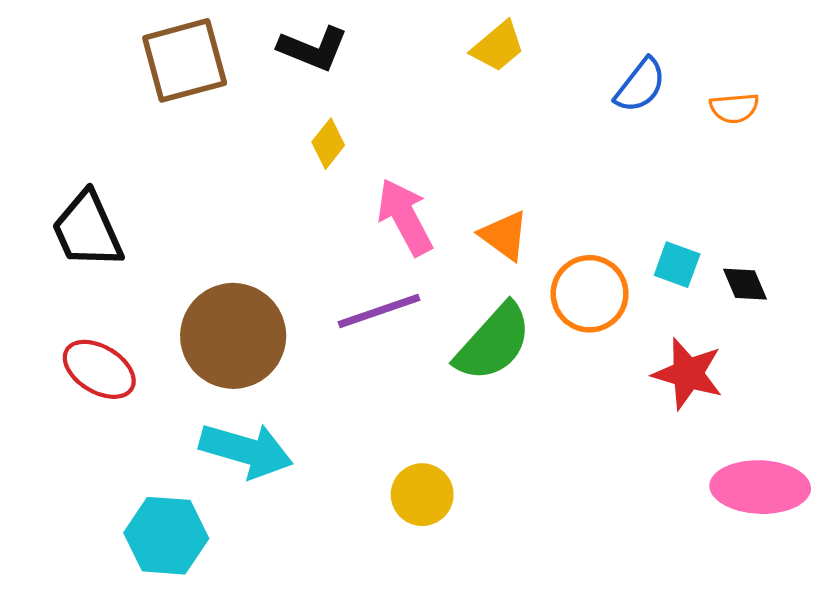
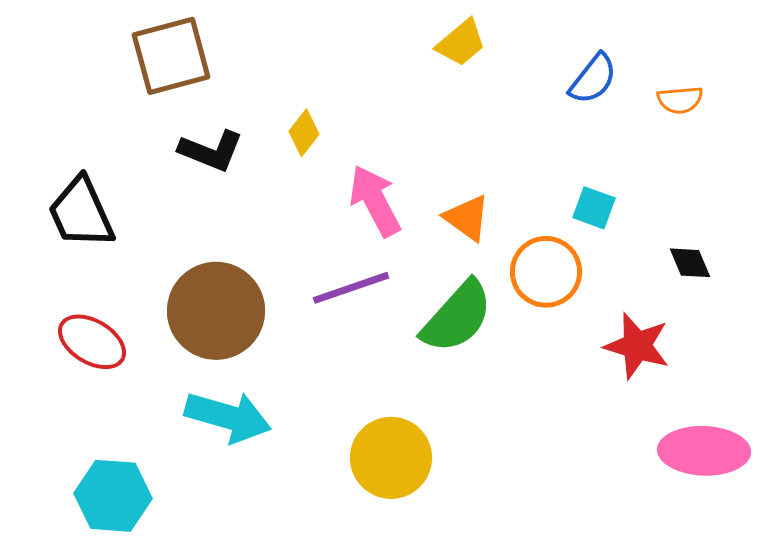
black L-shape: (313, 49) -> (211, 151), moved
cyan square: (677, 265) -> (594, 208), moved
yellow circle: (422, 495) -> (391, 458), size x1.4
cyan hexagon: (166, 536) -> (113, 496), moved

